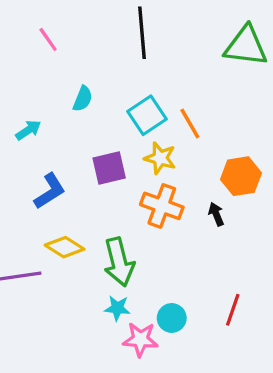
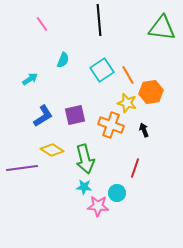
yellow star: (160, 158) -> (127, 103), moved
purple square: (109, 168) -> (75, 115), moved
orange hexagon: (241, 176) -> (151, 92), moved
red line: (233, 310) -> (135, 168), moved

